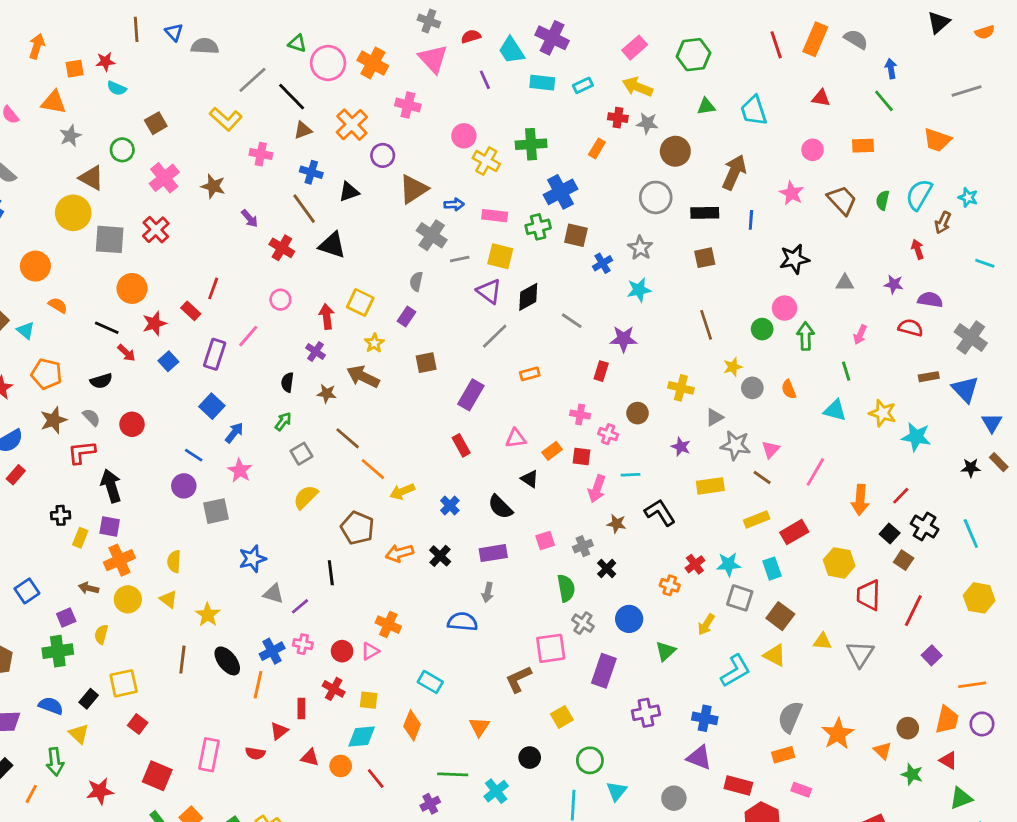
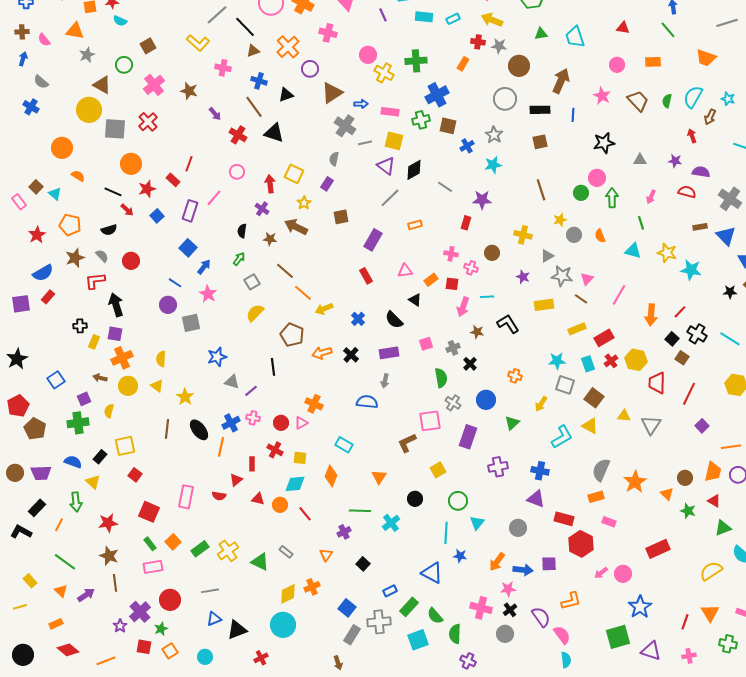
cyan line: (971, 534) -> (730, 339), turned -35
red cross: (695, 564) -> (611, 361), moved

